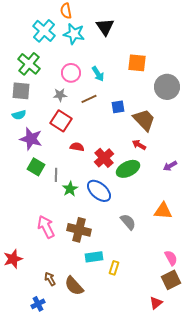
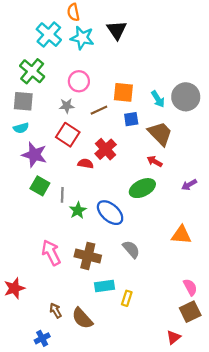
orange square: (137, 63) -> (123, 92), moved
cyan arrow: (98, 74) -> (158, 99), moved
red cross: (104, 158) -> (106, 149), moved
gray semicircle: (128, 222) -> (131, 249), moved

